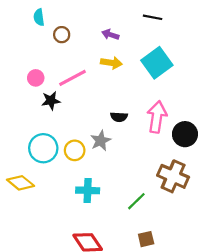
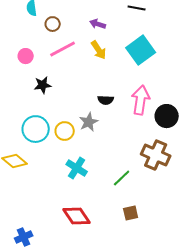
yellow arrow: (111, 63) -> (99, 50), turned 48
pink circle: (36, 78) -> (26, 56), moved
pink line: (72, 78) -> (63, 49), moved
cyan cross: (88, 190) -> (77, 168), turned 30

